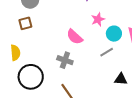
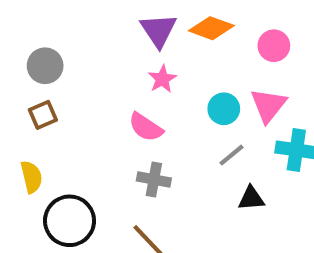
pink star: (98, 19) -> (162, 79), moved
gray line: (107, 52) -> (231, 155), moved
gray cross: (65, 60) -> (154, 179), moved

